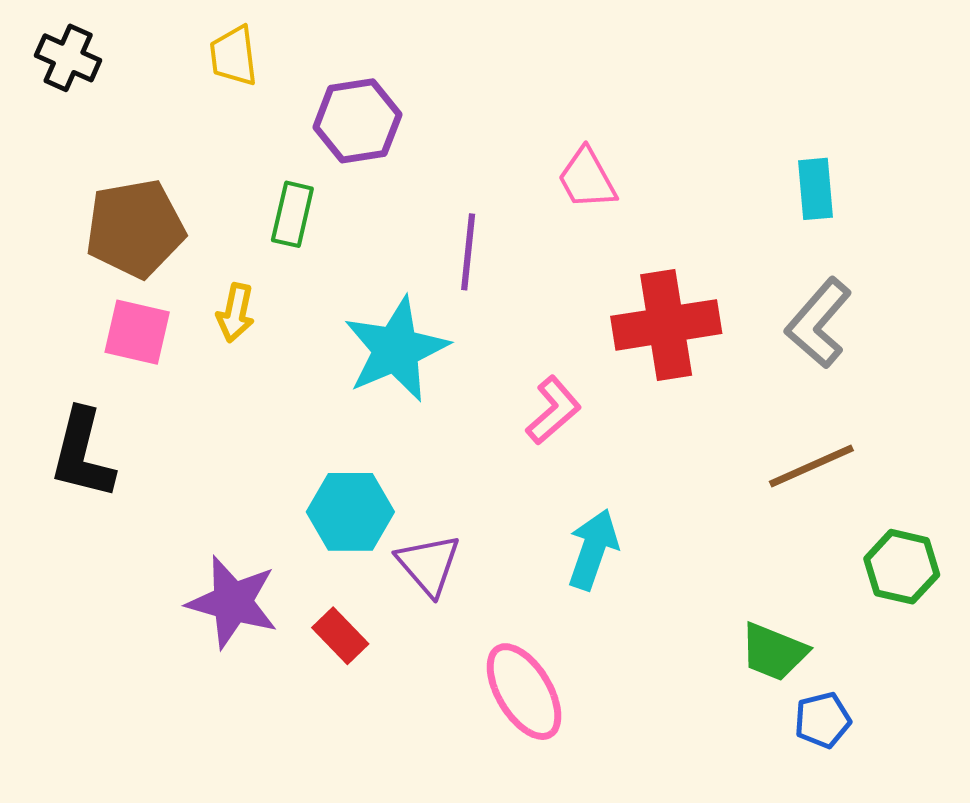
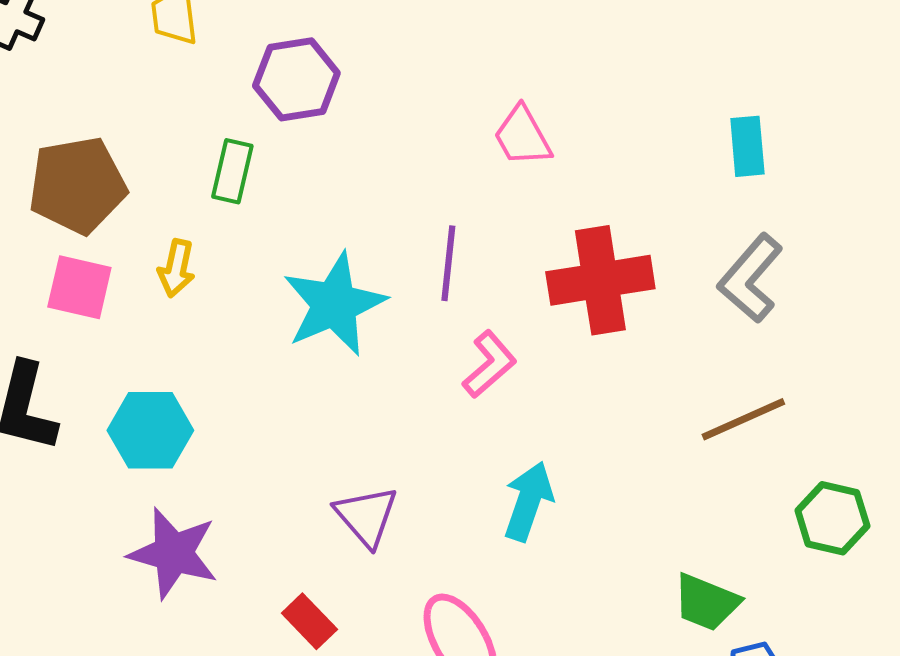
purple line: (468, 252) -> (448, 263), moved
cyan hexagon: (350, 512) -> (150, 430), moved
red rectangle: (340, 636) -> (309, 621), moved

